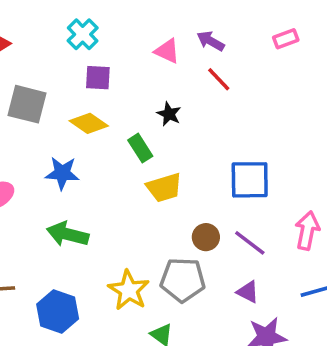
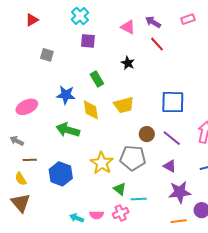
pink rectangle: (286, 39) -> (188, 19), moved
gray square: (27, 104) -> (47, 55), size x0.6
yellow diamond: (89, 123) -> (91, 110), moved, turned 45
green rectangle: (140, 148) -> (97, 79), moved

